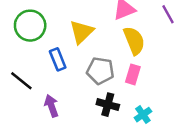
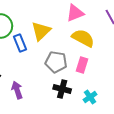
yellow semicircle: (134, 41) -> (83, 38), turned -40
blue rectangle: (58, 59) -> (20, 43), moved

